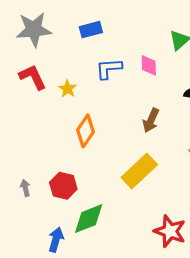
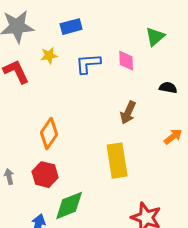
yellow star: (68, 89) -> (49, 56), moved, turned 30
orange diamond: (85, 131) -> (49, 134), moved
yellow rectangle: (139, 171) -> (117, 161), turned -56

